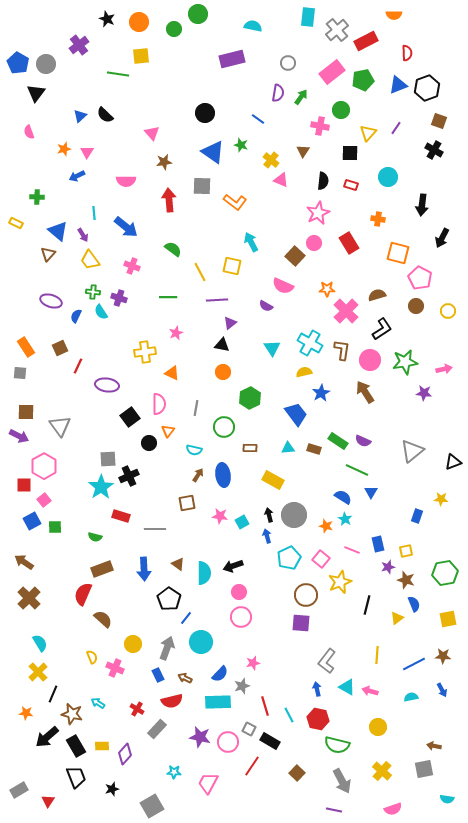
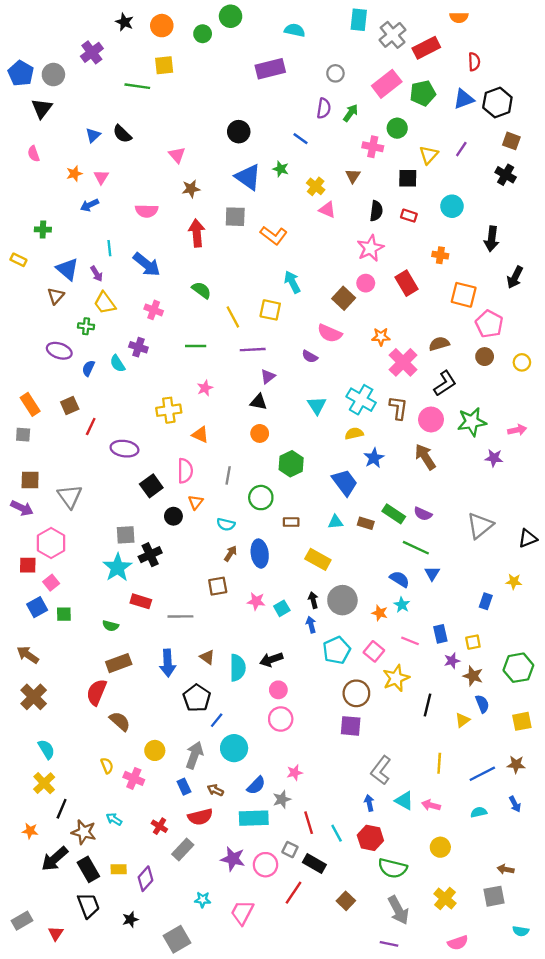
green cross: (93, 292) -> (86, 326), moved

